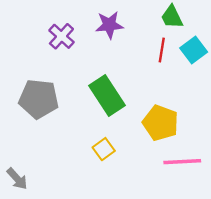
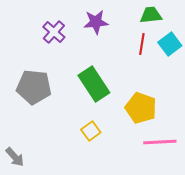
green trapezoid: (172, 17) -> (151, 15), turned 110

